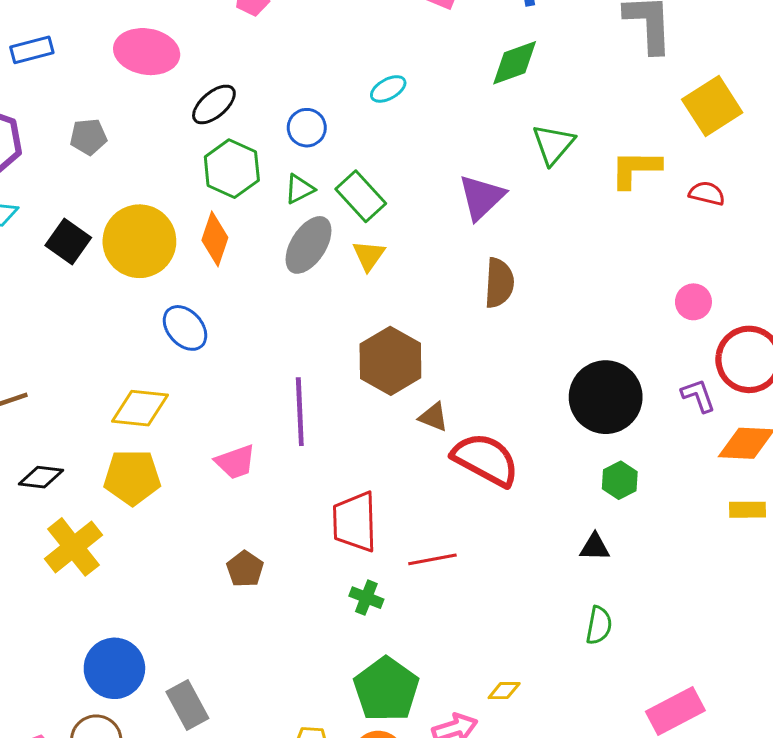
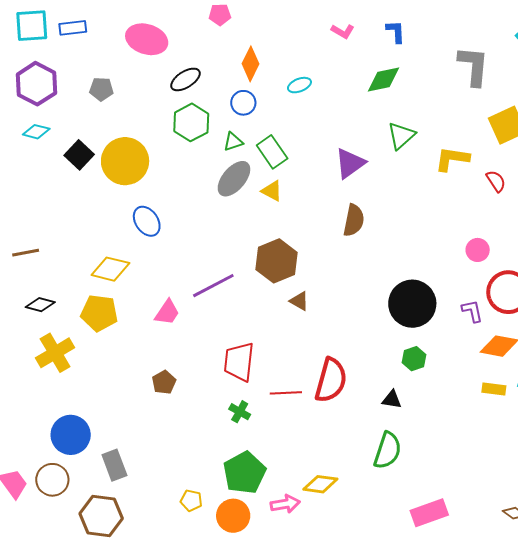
red semicircle: (707, 193) -> (496, 181), turned 35
orange diamond: (215, 239) -> (251, 64), moved
yellow triangle: (369, 255) -> (272, 191), turned -45
purple line: (300, 412) -> (213, 286), turned 57
red semicircle: (486, 460) -> (331, 380), moved, turned 69
pink trapezoid: (235, 462) -> (167, 312), turned -44
green semicircle: (599, 625) -> (388, 451), size x1.5
yellow diamond: (504, 691) -> (320, 484), size x1.6

